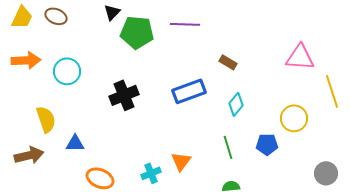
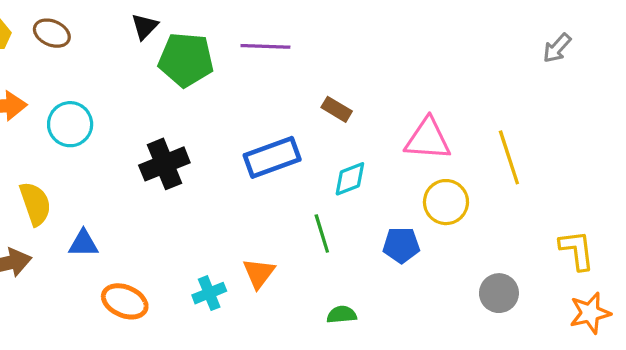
pink triangle: (300, 57) -> (428, 139), moved
cyan diamond: (236, 104) -> (350, 179), turned 30
green line: (228, 147) -> (322, 233), moved

